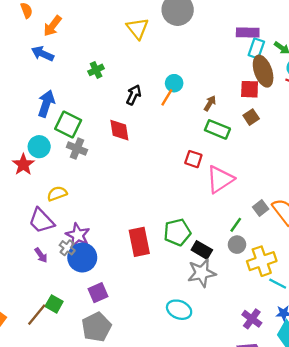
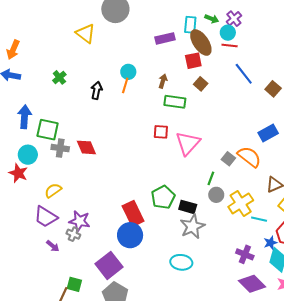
purple rectangle: (248, 32) -> (165, 38), moved
red diamond: (119, 130) -> (86, 147), moved
blue circle: (82, 257) -> (130, 235), moved
purple square: (98, 293) -> (109, 265), size x1.5

